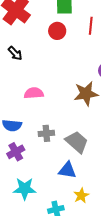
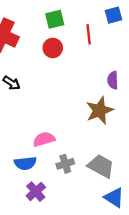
pink semicircle: (34, 93) -> (44, 139), moved
blue triangle: (67, 170) -> (114, 198), moved, turned 36

